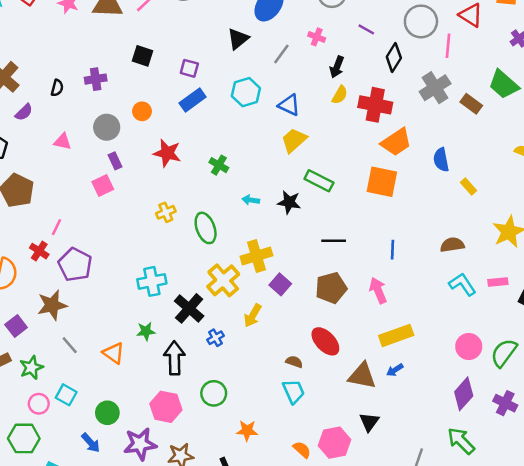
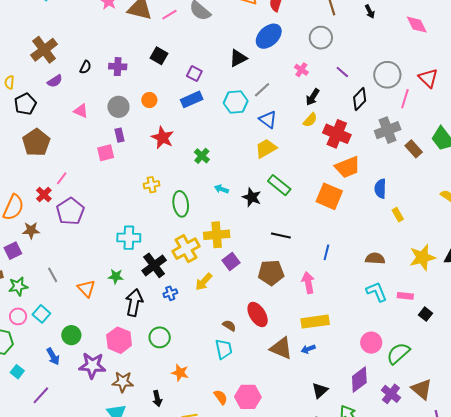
gray line: (281, 54) -> (262, 90), moved
brown star: (52, 305) -> (31, 230), moved, size x0.7
black triangle: (369, 422) -> (320, 390), moved

